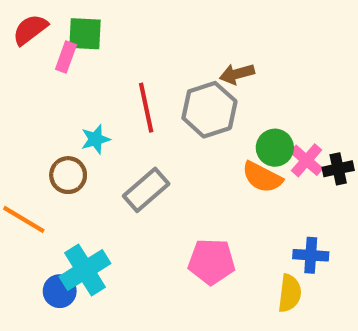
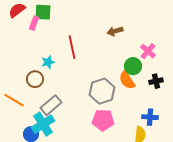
gray hexagon: (209, 110) -> (102, 91), moved
pink cross: (306, 160) -> (148, 51), moved
black cross: (338, 169) -> (156, 81), moved
orange semicircle: (262, 177) -> (127, 80), turned 30
gray rectangle: (146, 190) -> (51, 105), moved

